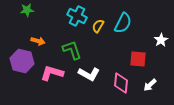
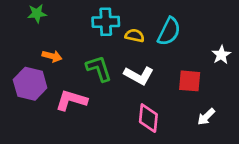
cyan cross: (77, 16) -> (106, 22), turned -30
yellow semicircle: (98, 26) -> (135, 36), turned 72
white L-shape: (89, 74) -> (139, 75), moved
pink diamond: (121, 83) -> (148, 118), moved

